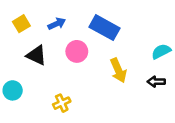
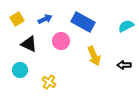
cyan semicircle: (161, 51) -> (126, 26), moved
cyan circle: (13, 90) -> (20, 70), moved
yellow cross: (62, 103) -> (49, 82), turned -32

